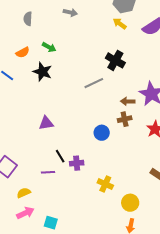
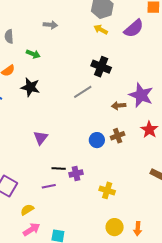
green arrow: (49, 47) -> (33, 54), moved
brown cross: (125, 119) -> (118, 136), moved
purple triangle: (46, 123) -> (41, 138), turned -35
black line: (60, 156) -> (59, 169), turned -48
yellow circle: (130, 203) -> (115, 227), moved

